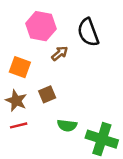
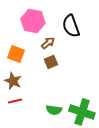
brown square: (47, 94) -> (51, 62), moved
green semicircle: (67, 125) -> (54, 110), moved

